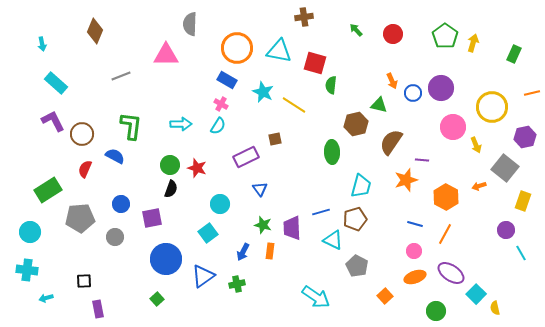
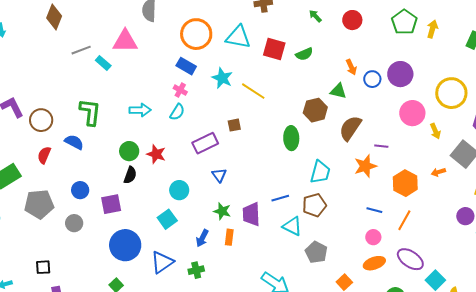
gray line: (121, 76) -> (81, 50), moved
cyan rectangle: (56, 83) -> (103, 63), moved, size x0.7
green semicircle: (331, 85) -> (304, 54), moved, turned -120

